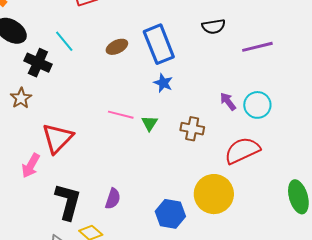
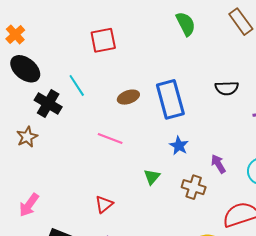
blue star: (163, 83) -> (179, 146), moved
purple arrow: (228, 101) -> (218, 164), moved
pink line: (121, 115) -> (110, 138), moved
red triangle: (58, 138) -> (104, 204), moved, size x0.6

